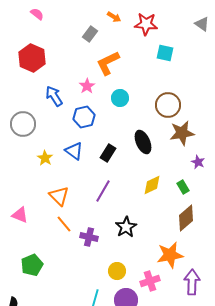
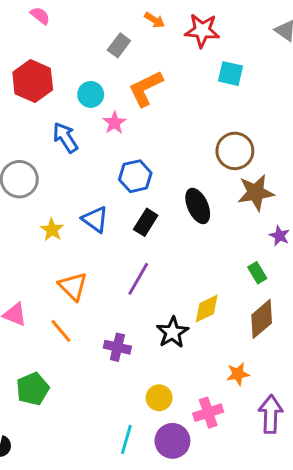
cyan circle: (120, 98) -> (91, 94), moved
blue hexagon: (84, 117) -> (135, 176), moved
yellow diamond: (152, 185) -> (207, 309), moved
orange line: (64, 224) -> (61, 331), moved
orange star: (170, 255) -> (238, 374), size x0.6

